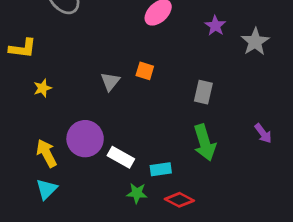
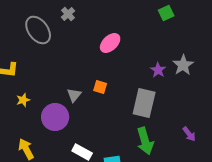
purple star: (215, 26) -> (158, 70), moved
gray rectangle: (203, 92) -> (144, 103), size x1.6
purple circle: (85, 139) -> (55, 117), moved

